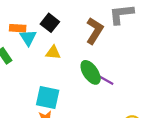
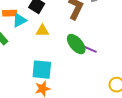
cyan triangle: (28, 38) -> (19, 20), turned 42

